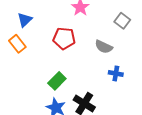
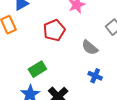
red pentagon: (64, 38) -> (54, 30), turned 30

